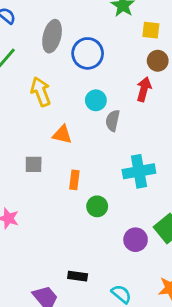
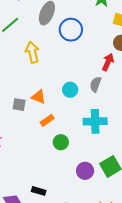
cyan circle: (96, 100) -> (70, 90), moved
gray semicircle: (113, 121) -> (95, 84), moved
orange triangle: (62, 135) -> (39, 97), moved
orange rectangle: (74, 180) -> (47, 120), turned 40

